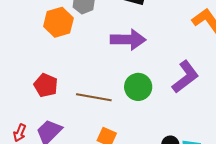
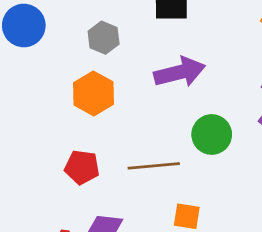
orange hexagon: (58, 22) -> (94, 93), moved

